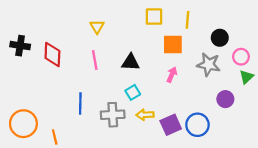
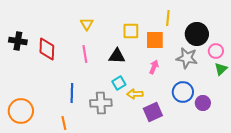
yellow square: (154, 17) -> (131, 31), moved
black circle: (220, 38) -> (197, 34), size x1.5
purple circle: (225, 99) -> (203, 103), moved
yellow arrow: (145, 115) -> (135, 94), moved
blue circle: (197, 125) -> (183, 92), moved
orange line: (55, 137) -> (64, 123), moved

